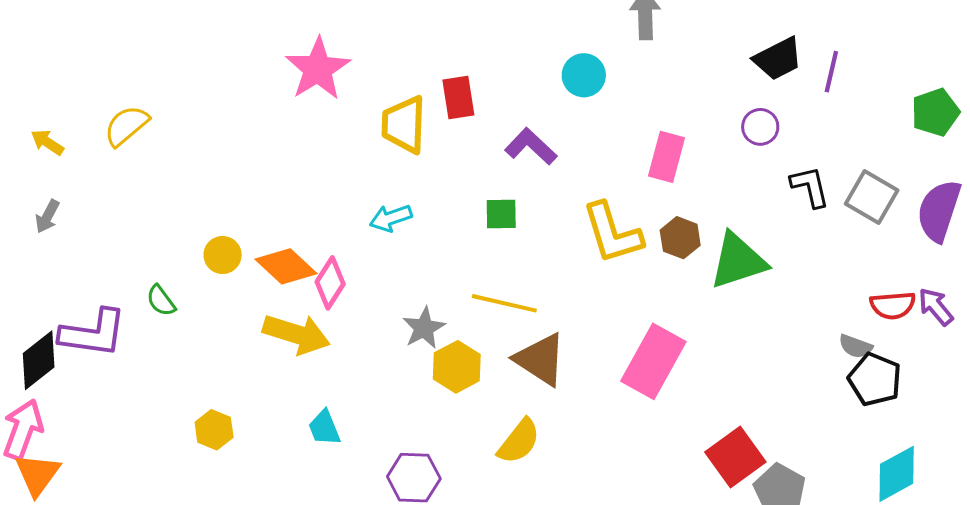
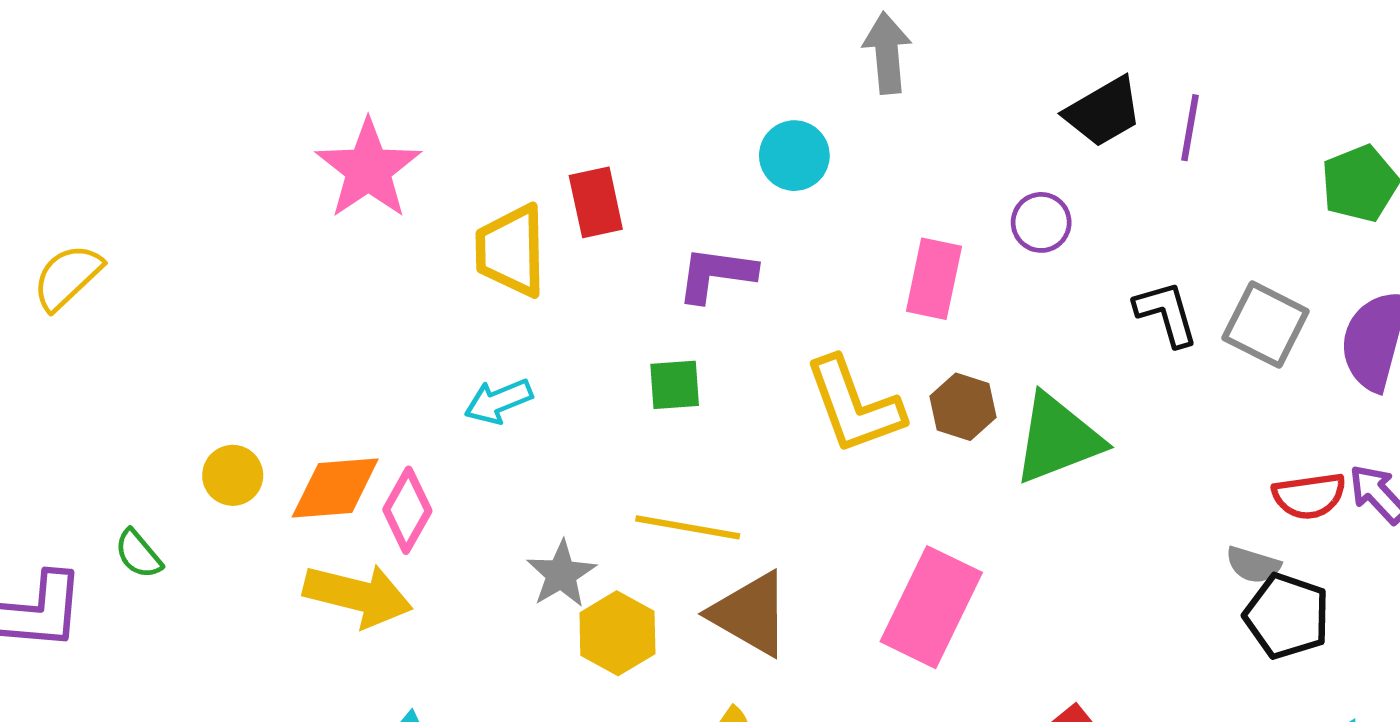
purple circle: (760, 127) -> (1041, 222), moved
purple L-shape: (531, 147) -> (716, 274), turned -32
orange diamond: (286, 266) -> (335, 488), turned -44

